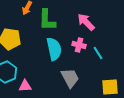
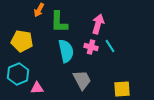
pink arrow: (86, 22) -> (98, 24), turned 60
cyan line: (98, 53) -> (110, 46), moved

